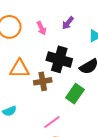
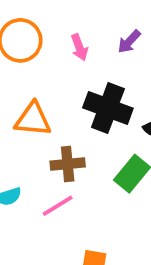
brown cross: (43, 81) -> (68, 164), moved
pink line: (52, 122) -> (58, 206), moved

